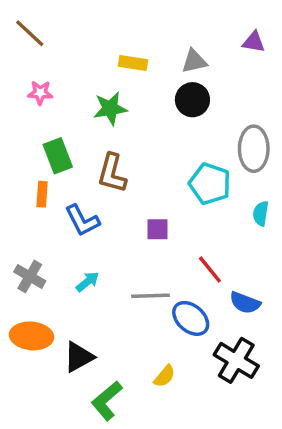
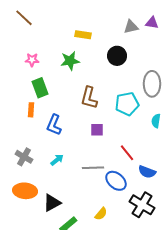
gray triangle: (194, 61) -> (131, 27), moved
pink star: (40, 93) -> (32, 60), moved
brown L-shape: (112, 173) -> (89, 98), moved
cyan pentagon: (210, 184) -> (127, 104), turned -30
blue L-shape: (82, 220) -> (54, 125), turned 50

